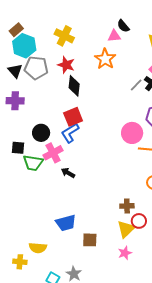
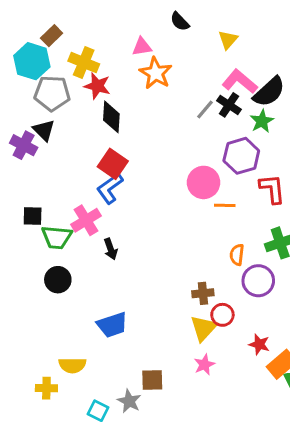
brown rectangle: (16, 30) -> (52, 36), moved
yellow cross: (64, 36) -> (84, 62), moved
pink triangle: (114, 36) -> (142, 47), moved
black triangle: (15, 71) -> (44, 130), moved
purple cross: (15, 101) -> (24, 145), turned 30
red square: (73, 117) -> (113, 164), turned -30
black circle: (41, 133) -> (58, 280), moved
black arrow: (68, 173) -> (111, 249), turned -136
brown square: (90, 240) -> (152, 380), moved

